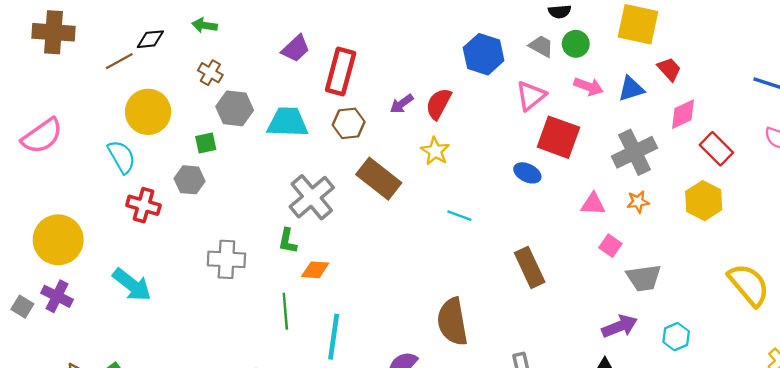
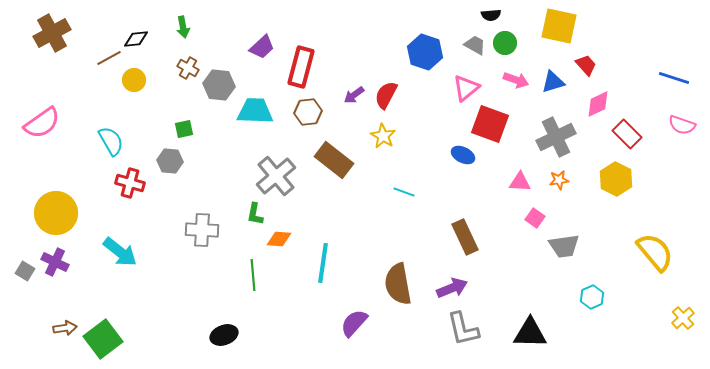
green arrow: (205, 25) -> (183, 27), turned -110
brown cross: (54, 32) -> (52, 33), turned -33
gray hexagon: (235, 108) -> (219, 85), moved
yellow circle: (148, 112) -> (134, 80), moved, size x0.6
purple arrow: (620, 326) -> (452, 288), moved
cyan line: (334, 337) -> (323, 263), moved

